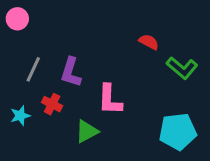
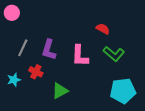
green L-shape: (182, 68) -> (114, 54), moved
pink L-shape: (110, 100) -> (80, 56), moved

